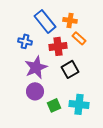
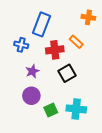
orange cross: (70, 20) -> (88, 17), moved
blue rectangle: (45, 21) -> (42, 24), turned 60
purple star: (36, 67) -> (32, 71), size x0.6

